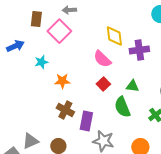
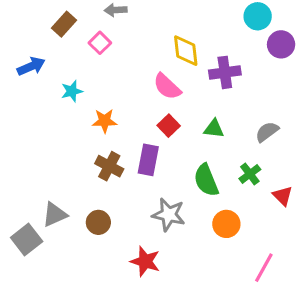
brown rectangle: (36, 19) -> (64, 24), turned 35
pink square: (59, 31) -> (100, 43), size x0.6
green semicircle: (122, 107) -> (206, 180), moved
purple rectangle: (86, 121) -> (148, 160), moved

